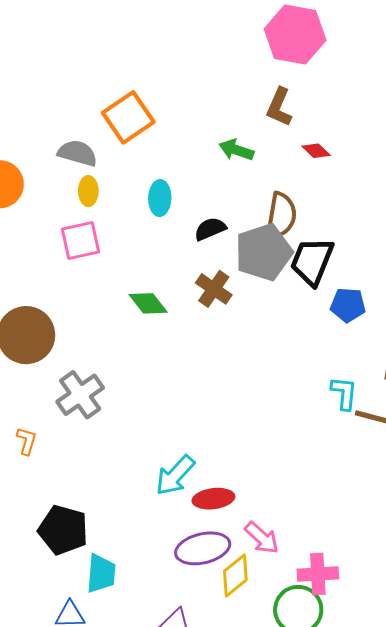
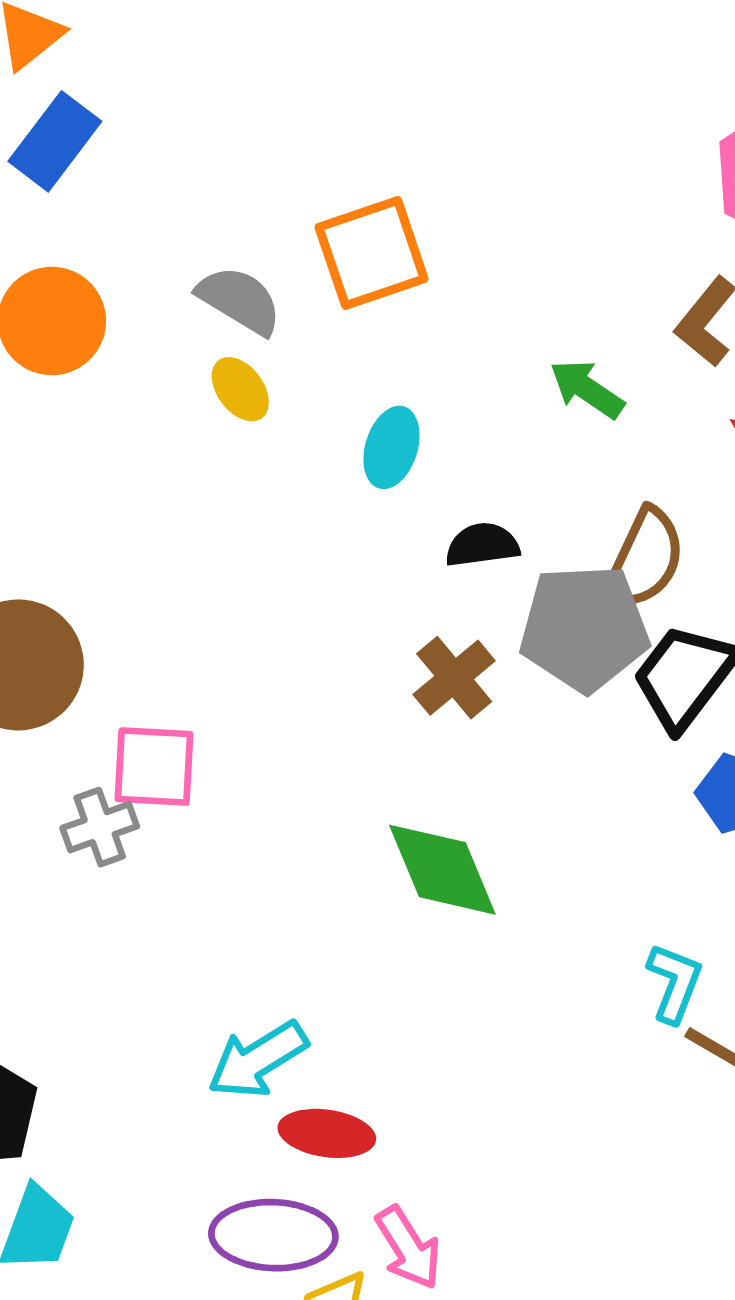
yellow ellipse: (88, 191) -> (240, 389), turned -52
pink square: (81, 240) -> (154, 767), moved
green diamond: (148, 303) -> (442, 870), moved, size x1.4
gray cross: (80, 395) -> (100, 827), size x0.7

